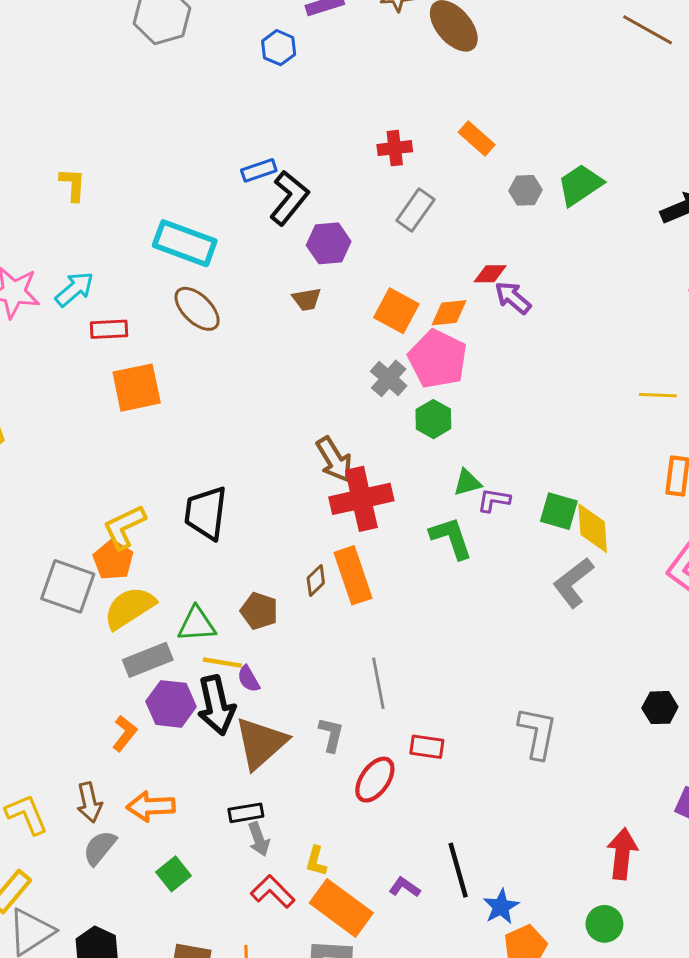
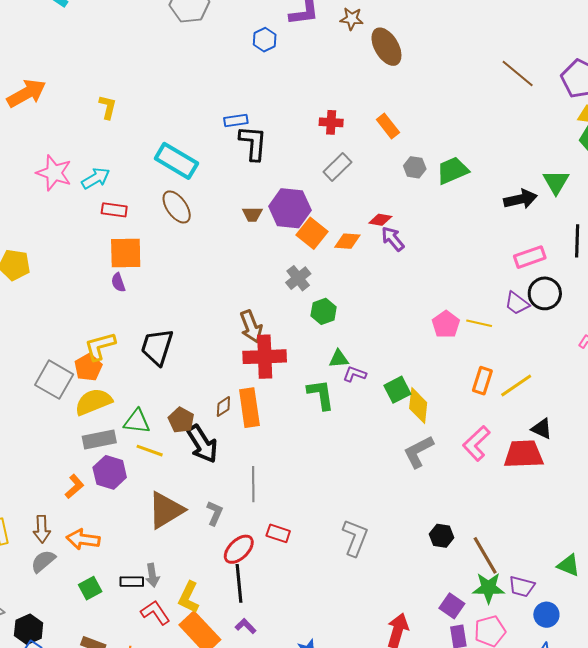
black L-shape: (289, 198) -> (253, 143), turned -45
purple hexagon: (329, 243) -> (290, 208), moved, size x1.4
pink pentagon: (438, 359) -> (446, 324), moved, size x0.7
green square: (559, 511) -> (397, 390), turned 36
gray L-shape: (573, 582) -> (418, 452), moved
purple semicircle: (249, 679) -> (118, 282), moved
black arrow: (216, 705) -> (202, 444), moved, turned -30
black rectangle: (246, 813) -> (132, 582), moved
yellow L-shape: (316, 861) -> (189, 597), size x1.5
black line: (458, 870) -> (239, 583), moved

